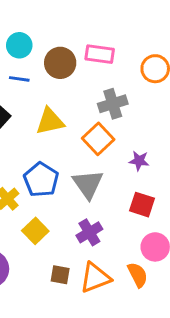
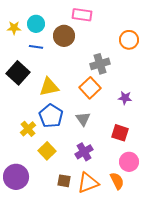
pink rectangle: (100, 54) -> (82, 15), moved
yellow triangle: (50, 121) -> (49, 87), moved
purple star: (139, 161) -> (125, 98), moved
gray triangle: (88, 184) -> (83, 119), size x0.7

